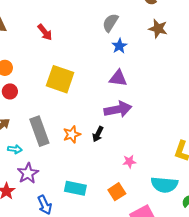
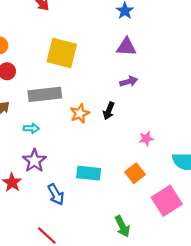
purple arrow: (118, 109) -> (129, 81), size x0.6
gray rectangle: (39, 131) -> (45, 94), moved, turned -72
cyan arrow: (15, 149) -> (31, 128), moved

